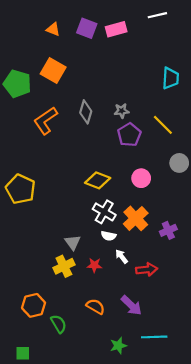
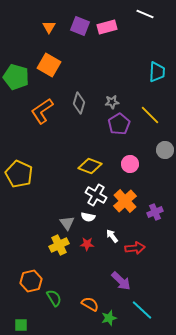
white line: (157, 15) -> (145, 14), turned 36
orange triangle: (53, 29) -> (49, 27), turned 40
white semicircle: (109, 236) -> (88, 217), moved
orange semicircle: (96, 306) -> (90, 304), moved
cyan line: (154, 337) -> (142, 310), turned 45

